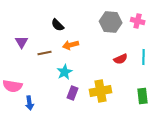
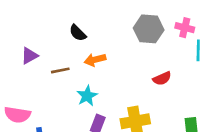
purple triangle: (22, 42) -> (29, 56), turned 32
cyan line: (144, 57) -> (198, 50), moved

